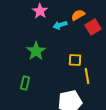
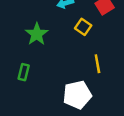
yellow square: (75, 60) -> (83, 27), moved, turned 32

